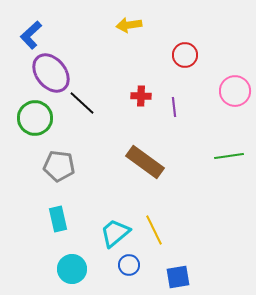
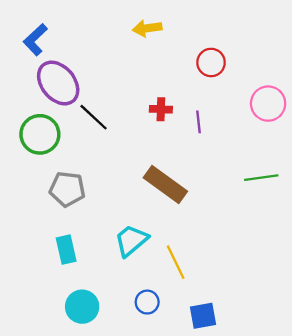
cyan trapezoid: (115, 233) -> (131, 240), moved

